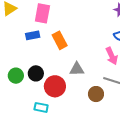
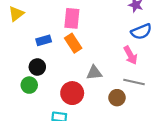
pink rectangle: (42, 13) -> (72, 18), moved
black circle: (36, 73) -> (37, 67), moved

